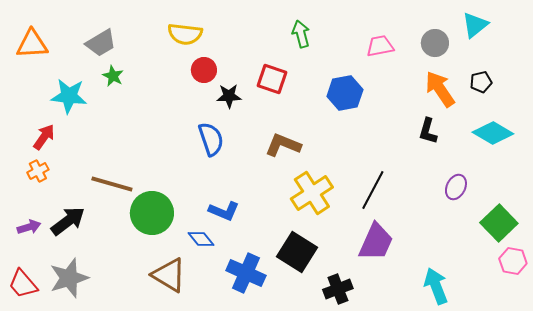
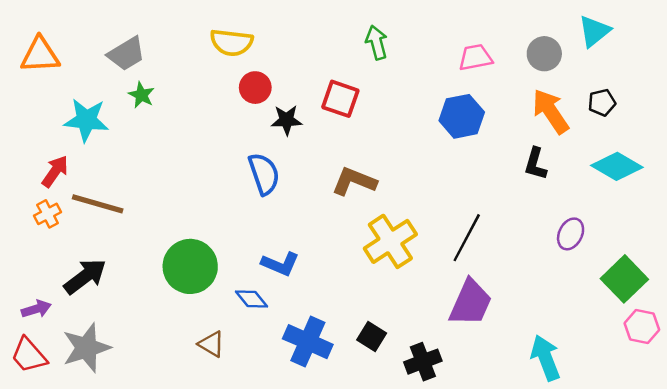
blue hexagon: (345, 93) -> (462, 116), moved
brown line: (112, 184) -> (98, 204), moved
purple arrow: (29, 227) -> (36, 309), moved
black square: (297, 252) -> (372, 337), moved, size x0.6
brown triangle: (169, 275) -> (211, 344), size x0.6

